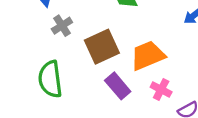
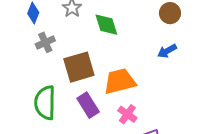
green semicircle: (50, 79) -> (45, 103), moved

